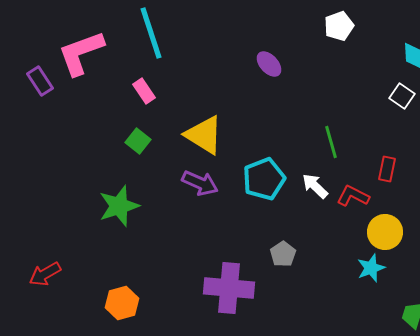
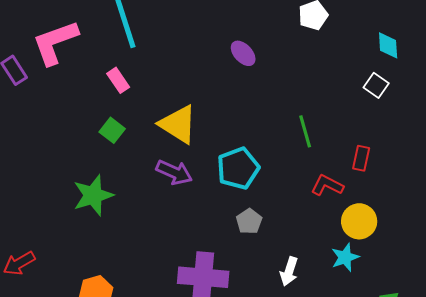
white arrow: (315, 186) -> (289, 271), moved, turned -116
gray pentagon: (283, 254) -> (249, 221), moved

